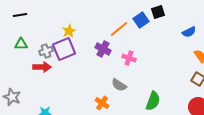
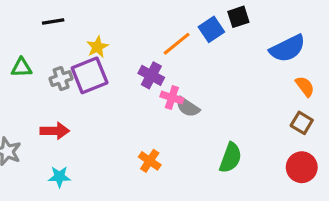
black line: (20, 15) -> (53, 22), moved
blue semicircle: (189, 32) -> (287, 48), size x1.6
pink cross: (129, 58) -> (172, 98), moved
red arrow: (42, 67) -> (55, 131), moved
gray semicircle: (119, 85) -> (188, 107), moved

